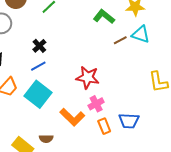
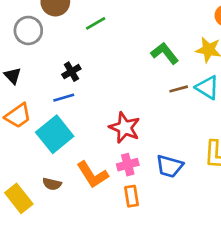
blue trapezoid: (129, 121) -> (169, 166), moved
brown semicircle: (46, 139) -> (52, 184), moved

